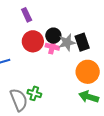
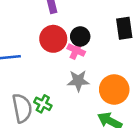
gray star: (67, 42) -> (78, 81), moved
black rectangle: (82, 42) -> (124, 28), moved

